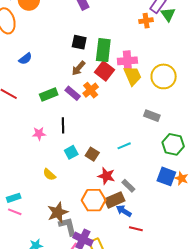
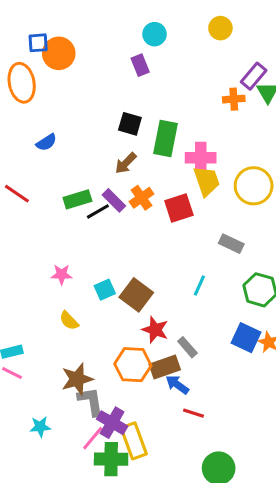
red square: (104, 71) -> (179, 208), moved, turned 30
black line: (63, 125) -> (98, 211), moved, turned 56
pink star: (39, 134) -> (62, 274), moved
cyan line: (124, 146) -> (199, 286), moved, turned -48
brown square: (92, 154) -> (136, 295), size x1.5

